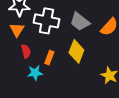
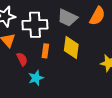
orange rectangle: (49, 58) -> (45, 51), moved

